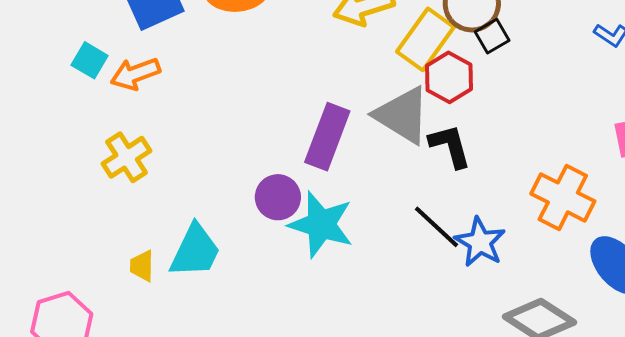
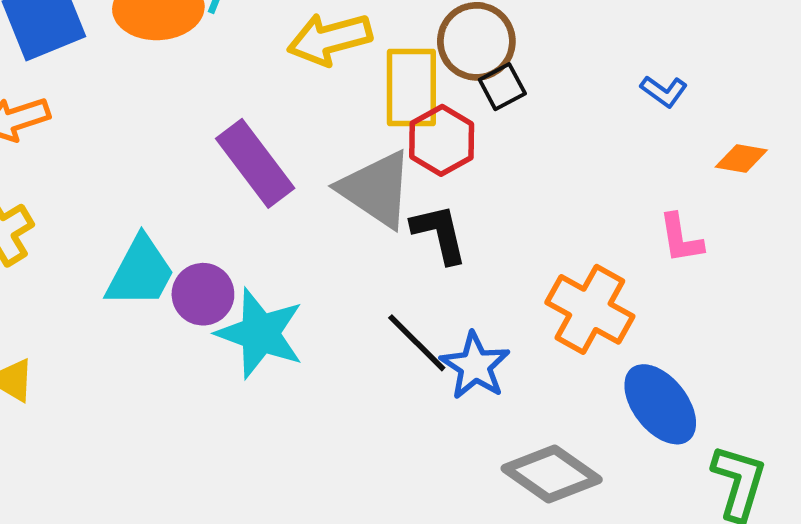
yellow rectangle: (425, 39) -> (411, 88), turned -38
purple rectangle: (327, 137) -> (255, 163), moved, turned -60
cyan trapezoid: (195, 251) -> (140, 272), moved

